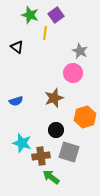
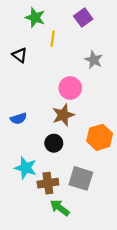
purple square: (56, 15) -> (83, 18), moved
pink circle: (73, 73) -> (70, 88), moved
black circle: (56, 130) -> (54, 143), moved

